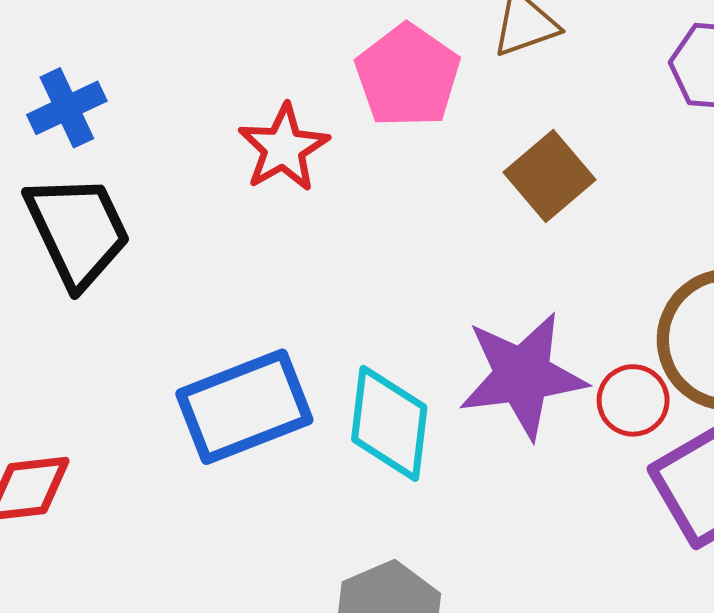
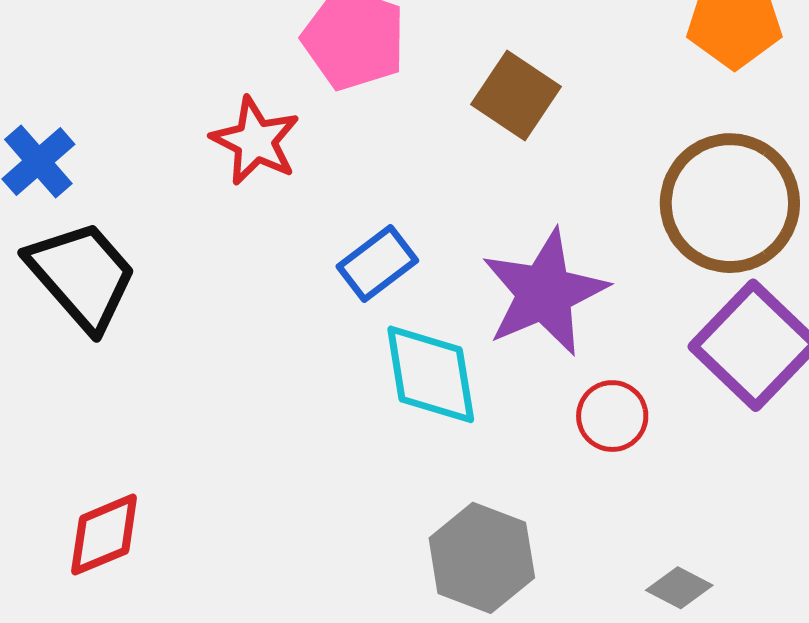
red circle: (633, 400) -> (612, 416), moved
blue rectangle: (244, 407) -> (377, 263), moved, size x0.6

